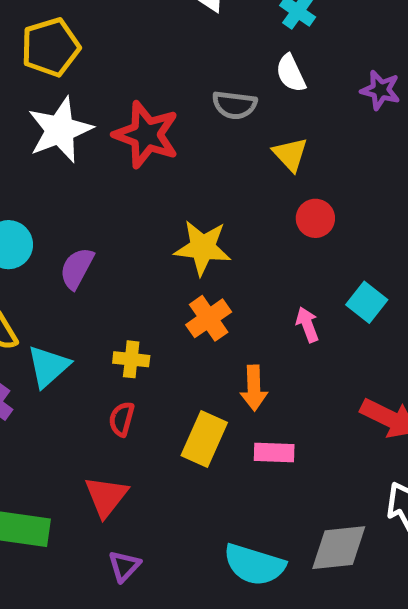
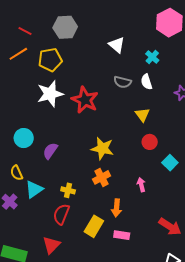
gray semicircle: (235, 105) -> (122, 82), moved
cyan square: (367, 302) -> (170, 163), moved
red semicircle: (122, 419) -> (61, 214), size x1.5

